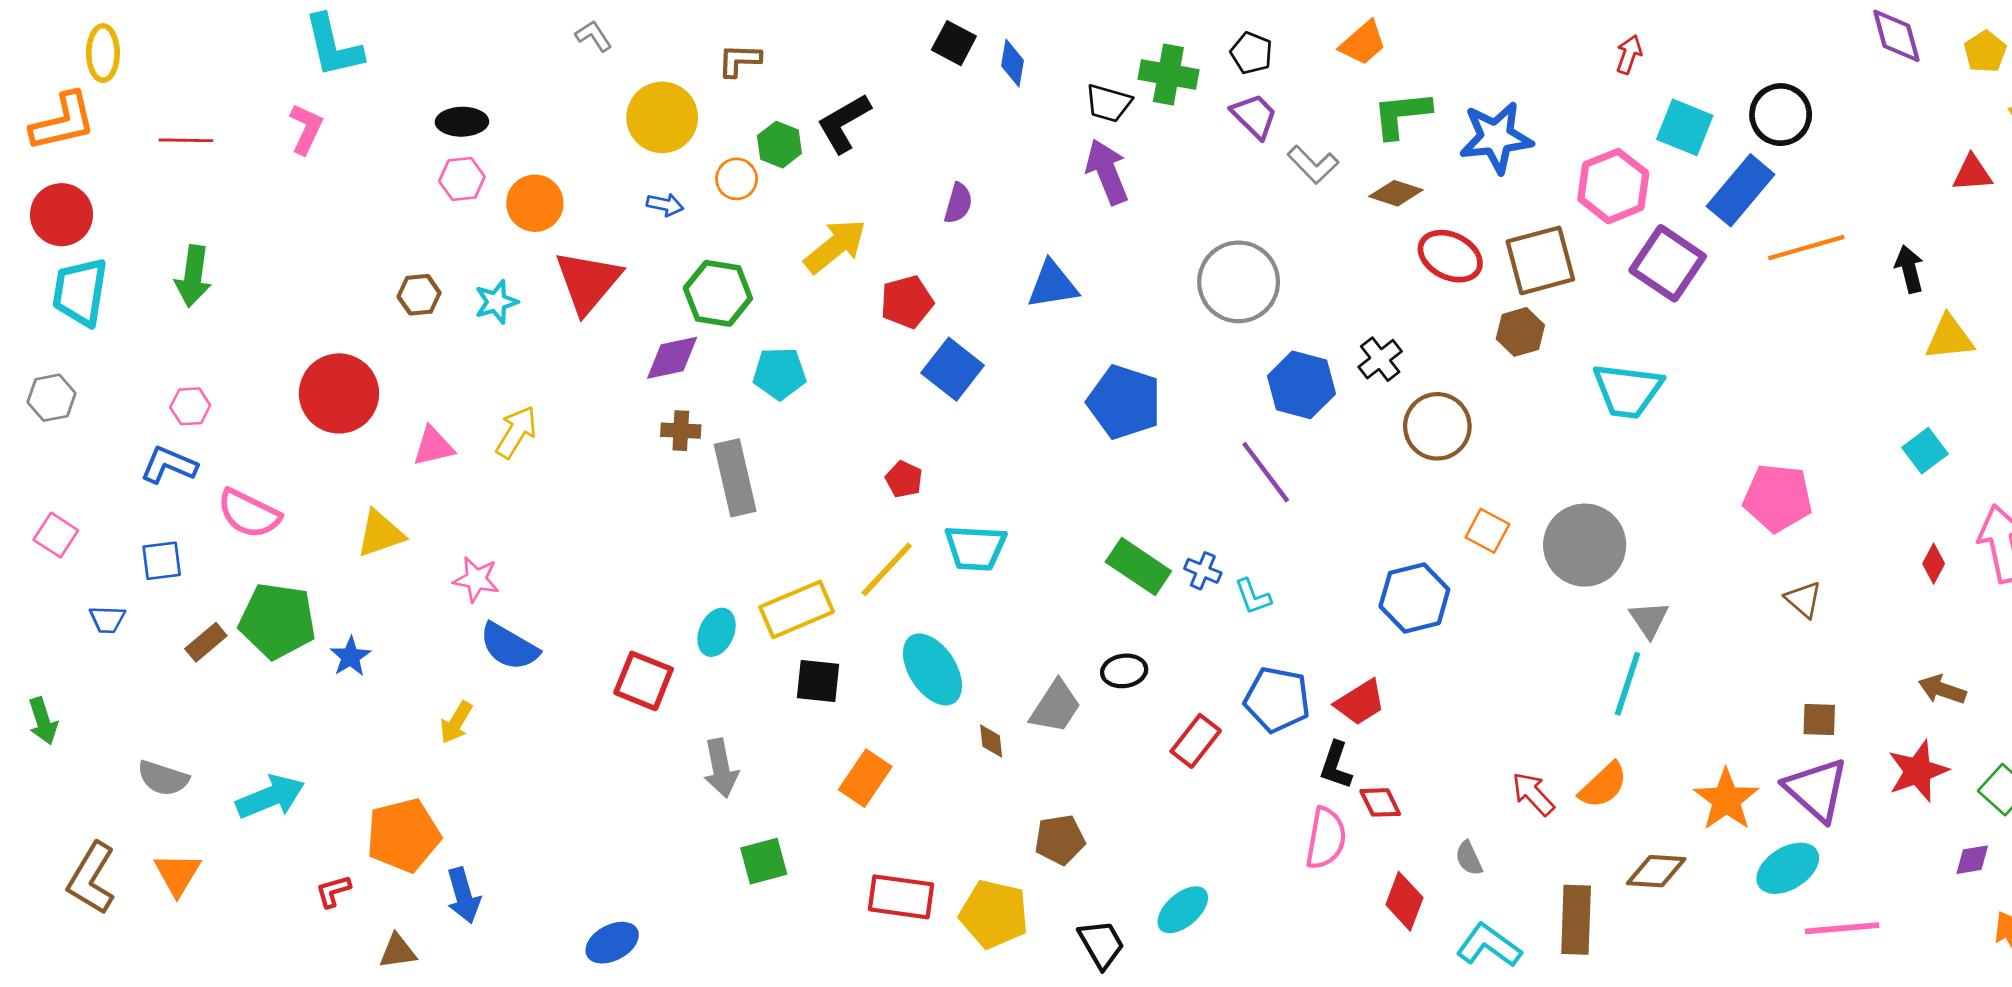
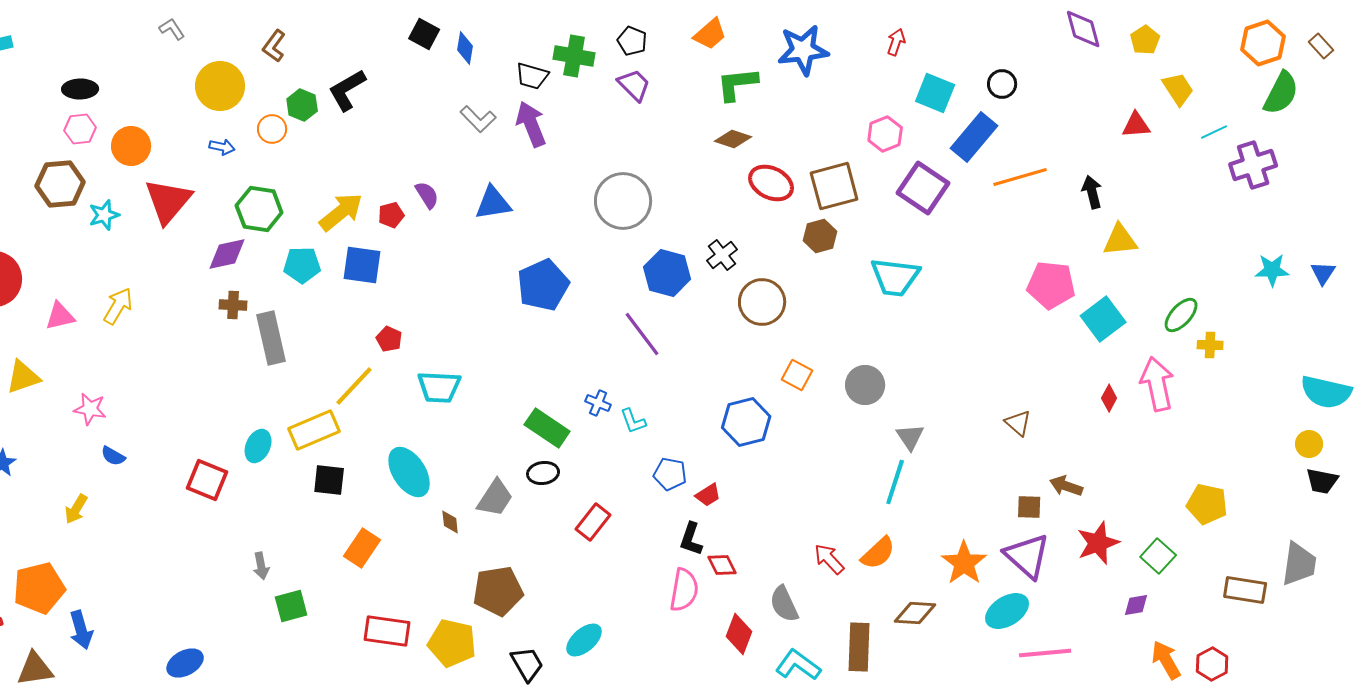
brown L-shape: (739, 60) -> (274, 46), turned -56
black circle: (1781, 115) -> (1002, 84), size x0.7
blue star: (1496, 137) -> (803, 50), moved
gray L-shape: (1313, 165) -> (478, 119), moved
pink hexagon: (1613, 186) -> (885, 134), size x0.7
purple semicircle: (958, 203) -> (427, 195), moved, turned -48
yellow arrow: (835, 246) -> (341, 212), moved
brown hexagon: (419, 295) -> (60, 184), moved, size x1.6
red pentagon: (907, 302) -> (391, 215), size x0.7
blue square: (953, 369) -> (362, 265), moved, turned -30
blue pentagon: (1124, 402) -> (543, 285), turned 30
cyan square: (1925, 451) -> (1103, 319), size x1.4
pink pentagon: (1778, 498) -> (1051, 285), moved
gray circle: (1585, 545) -> (865, 385), size x0.7
green rectangle: (1138, 566) -> (547, 428), moved
yellow line: (887, 569) -> (354, 386), moved
blue semicircle: (509, 647) -> (113, 456), size x0.6
brown arrow: (1942, 689) -> (1066, 486), moved
blue pentagon: (1277, 700) -> (670, 474), moved, size x0.7
red trapezoid: (1360, 702) -> (708, 495), size x0.7
gray arrow: (721, 768) -> (261, 566), moved, size x0.7
brown pentagon: (1060, 840) -> (498, 591), size x1.4
gray semicircle: (1469, 858) -> (784, 604), size x1.5
brown triangle: (398, 951) -> (35, 669), size x1.4

